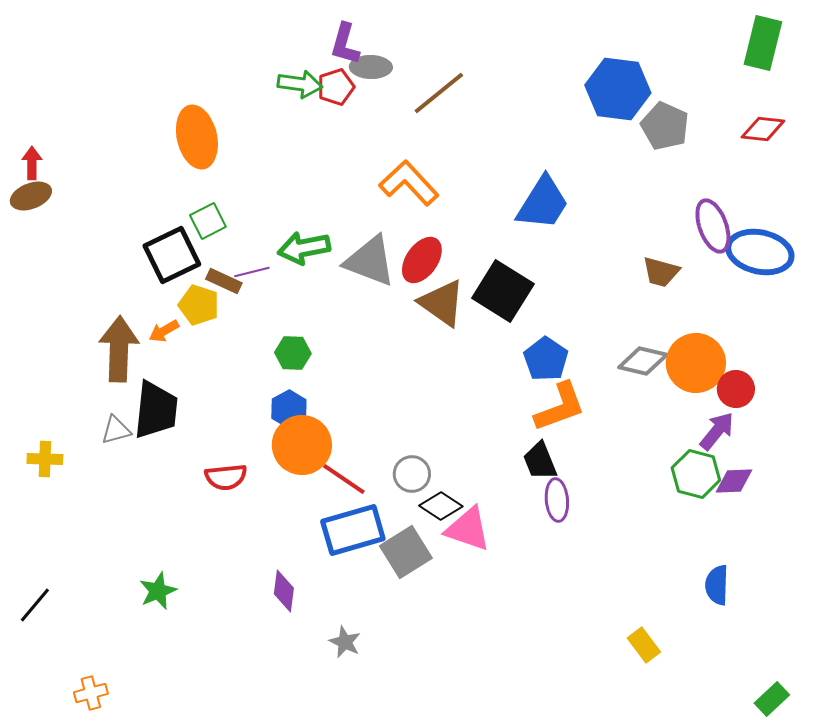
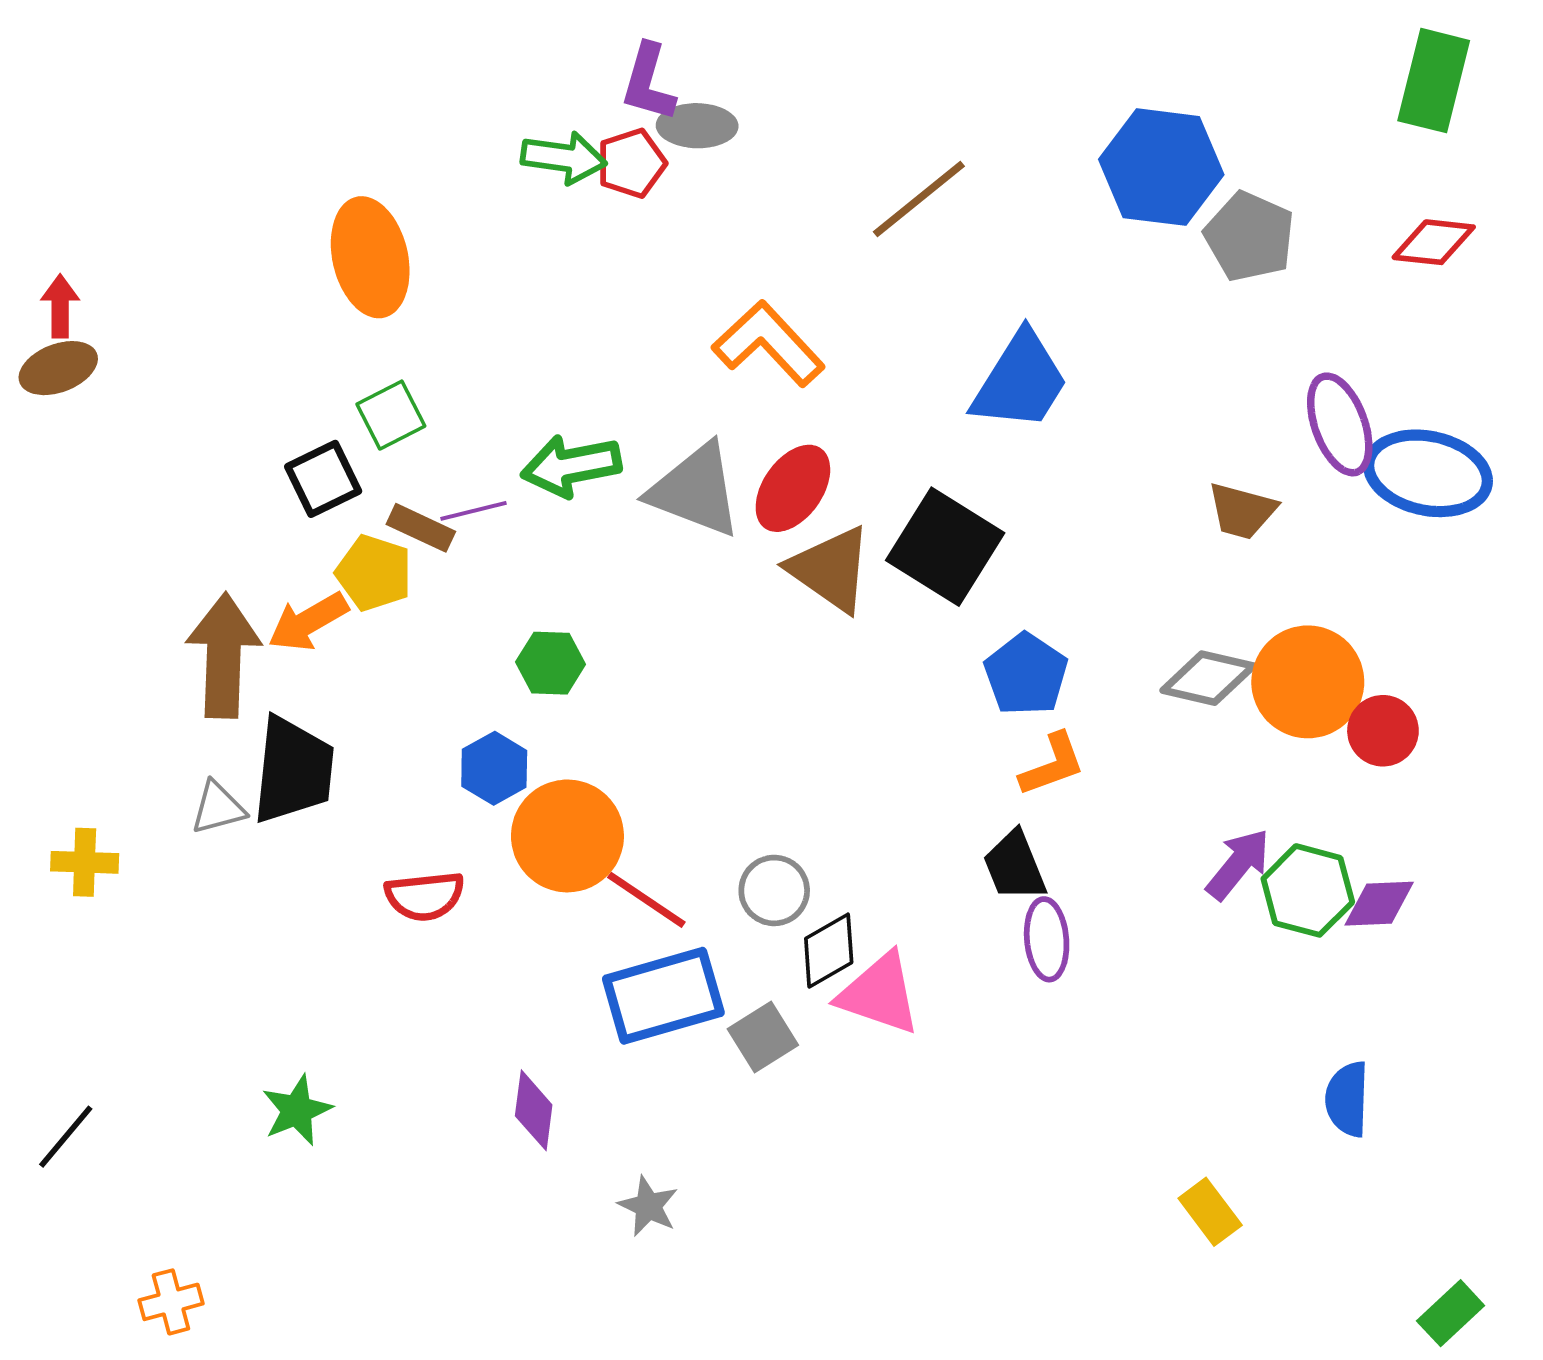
brown line: (439, 93) -> (919, 199), moved
black square: (172, 255) -> (323, 479), size x0.7
orange arrow: (164, 331) -> (308, 622), size x1.4
orange L-shape: (560, 407) -> (1052, 765), size x0.7
blue hexagon: (289, 409) -> (494, 768), moved
purple arrow: (717, 431) -> (1238, 864), moved
black diamond: (441, 506) -> (829, 951), turned -63
gray square: (406, 552) -> (763, 1037), size x0.7

